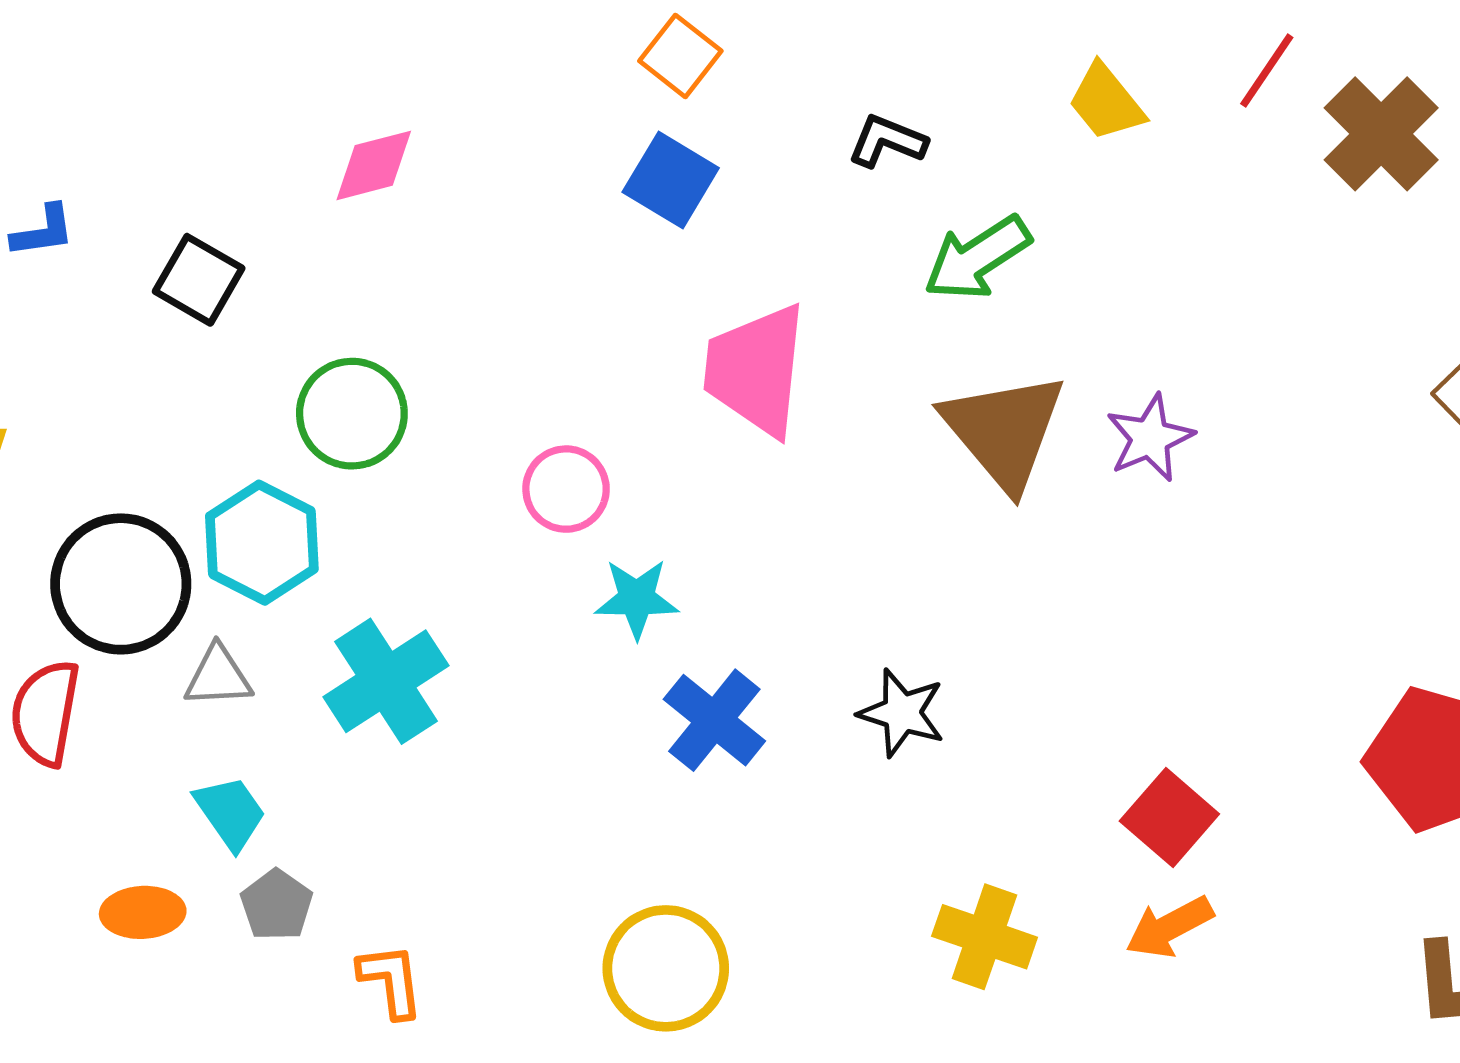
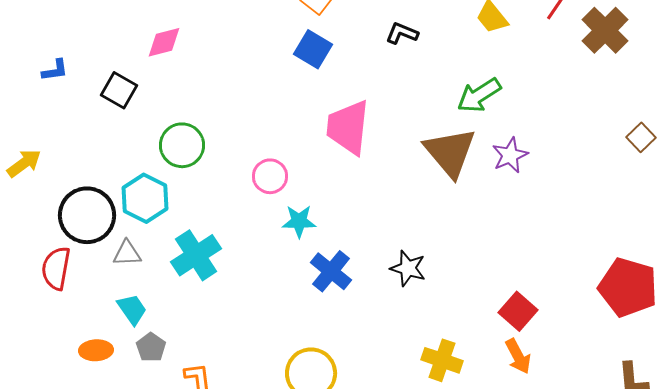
pink diamond: (374, 165) -> (164, 42), moved
green arrow: (977, 258) -> (479, 95), moved
orange arrow: (1169, 927) -> (518, 356), turned -90

